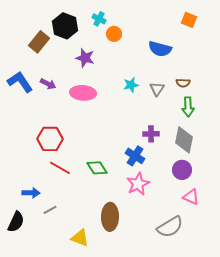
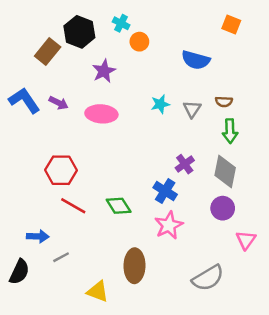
purple star: (85, 58) -> (104, 71), turned 30
purple cross: (151, 134) -> (185, 164), turned -35
pink triangle: (191, 197) -> (246, 240), moved, turned 42

